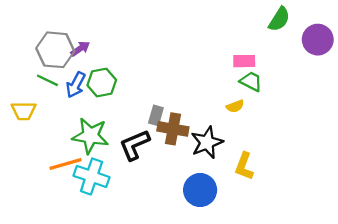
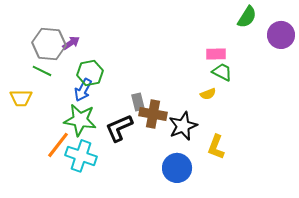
blue arrow: (76, 85) -> (83, 90), moved
gray rectangle: (156, 115) -> (138, 102), turned -30
orange line: (66, 164) -> (58, 145), turned -36

